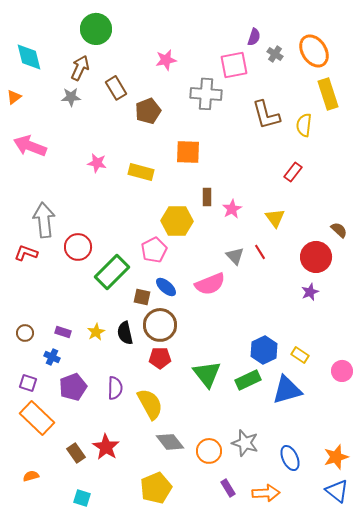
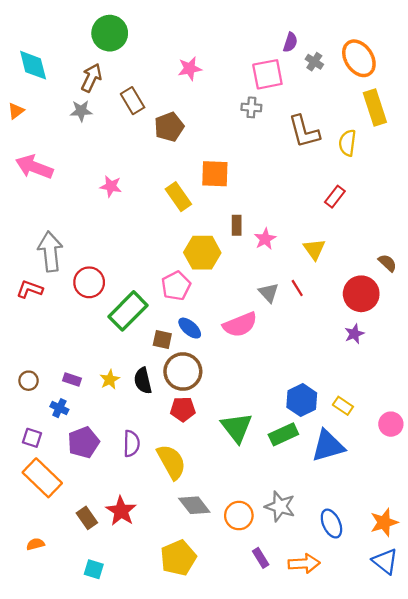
gray cross: (206, 94) -> (251, 107), moved, size x0.6
yellow rectangle: (141, 172) -> (178, 197), moved, turned 40

